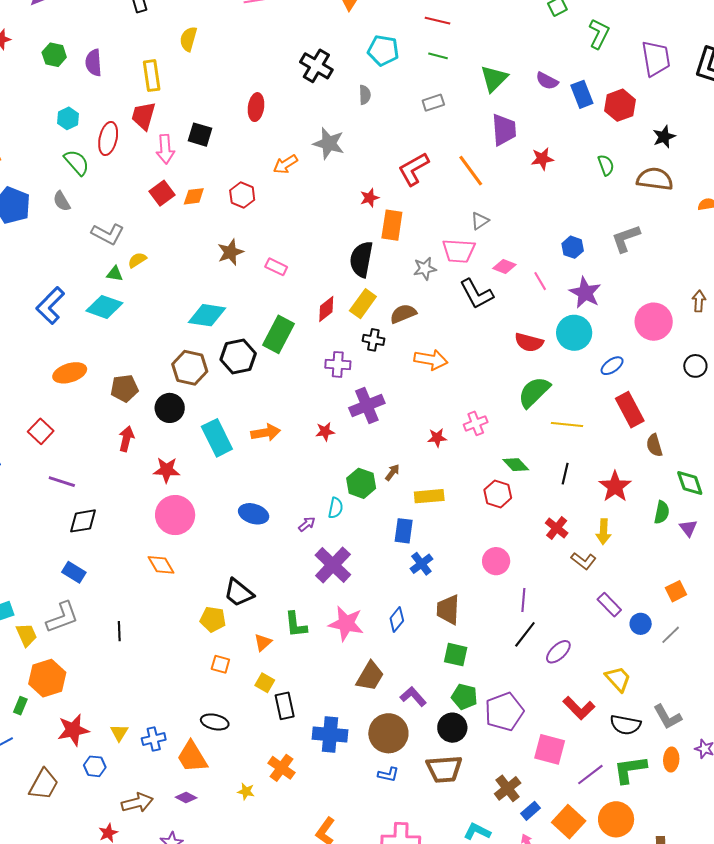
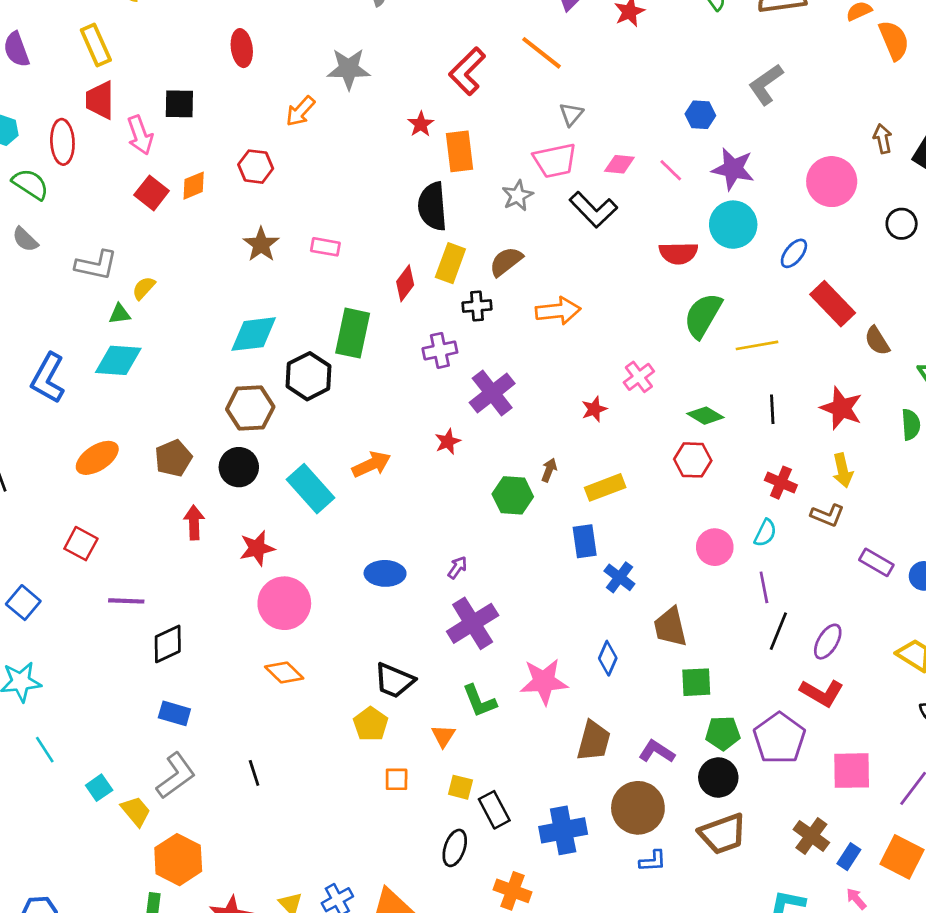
cyan semicircle: (336, 508) -> (765, 533), moved, turned 30
purple cross: (333, 565) -> (473, 623), moved, turned 30
yellow pentagon: (213, 619) -> (371, 724), turned -30
red L-shape: (579, 708) -> (822, 693), moved
black ellipse: (215, 722) -> (455, 848), moved, turned -68

